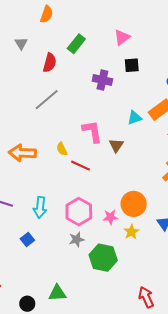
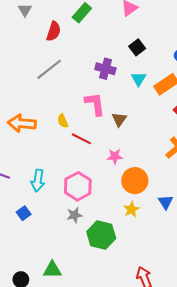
black square: (132, 65) -> (137, 47), moved, turned -35
purple cross: (102, 80) -> (105, 69), moved
cyan triangle: (135, 118) -> (139, 79), moved, turned -42
pink star: (110, 217) -> (115, 156), moved

